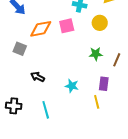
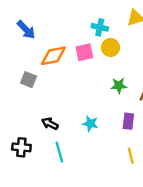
yellow circle: (100, 23) -> (110, 48), moved
black arrow: (38, 77) -> (50, 124), moved
yellow line: (97, 102) -> (131, 156), moved

